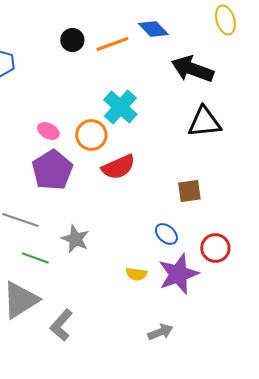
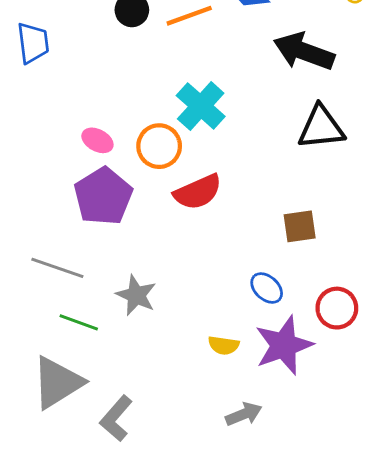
gray arrow: (160, 332) -> (244, 414), moved

